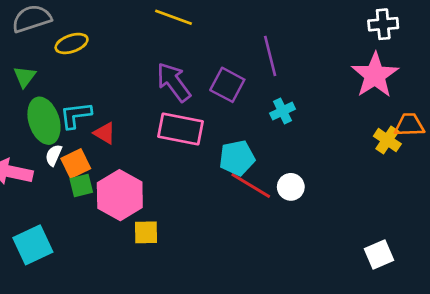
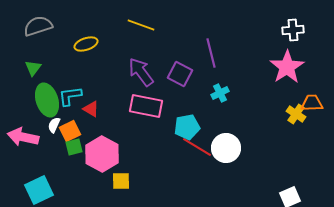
yellow ellipse: (72, 43) -> (86, 44), moved
white circle: (291, 187) -> (226, 148), size x1.5

